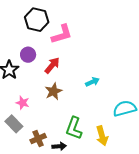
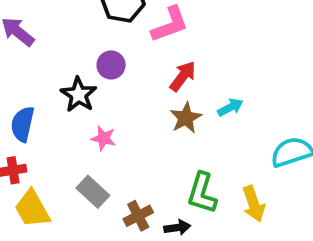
red arrow: (52, 65) -> (183, 76), moved
brown star: (53, 91) -> (186, 118), moved
pink star: (23, 103) -> (104, 138), moved

